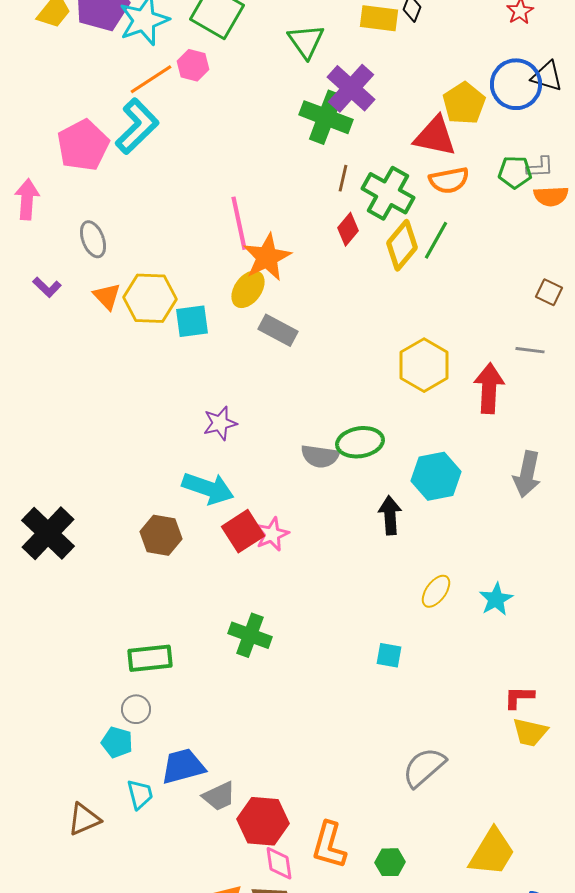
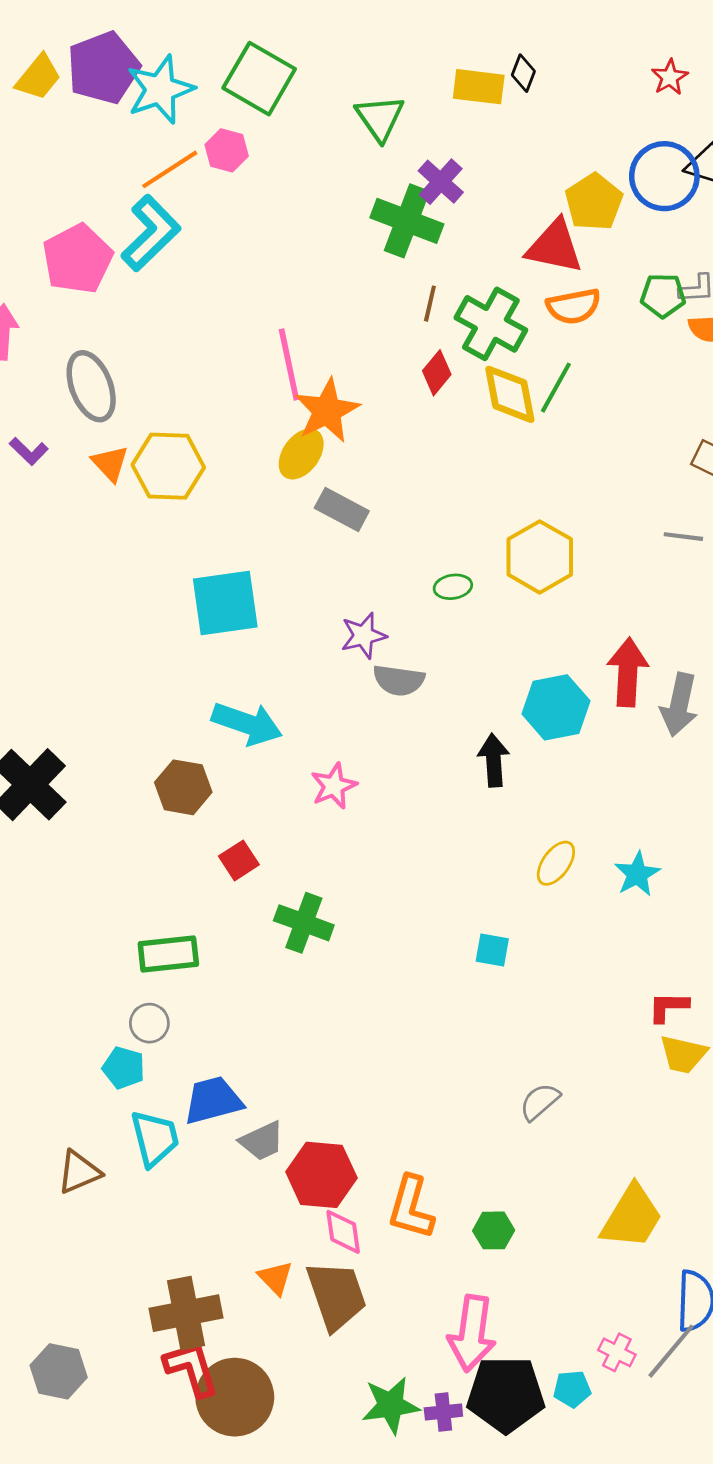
purple cross: (351, 88) -> (441, 182), size x0.7
gray ellipse: (93, 239) -> (91, 386), size x1.4
yellow diamond: (402, 245) -> (510, 394), turned -51
cyan square: (192, 321) -> (225, 603), moved, size x1.5
red arrow: (489, 388) -> (628, 672), moved
purple star: (220, 423) -> (363, 636), moved
green ellipse: (360, 442) -> (453, 587), moved, size x0.6
red square: (243, 531) -> (239, 860), moved, size x0.7
gray semicircle: (424, 767) -> (540, 1102), size x0.7
cyan trapezoid: (140, 794) -> (155, 1138), size x1.4

